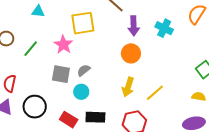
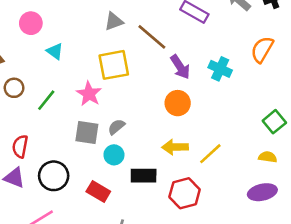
cyan triangle: (38, 11) -> (55, 51), turned 32
purple arrow: (134, 26) -> (180, 67), turned -30
yellow arrow: (128, 87) -> (175, 147), turned 72
black rectangle: (95, 117) -> (144, 176), moved

